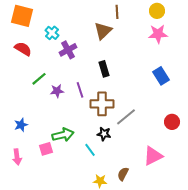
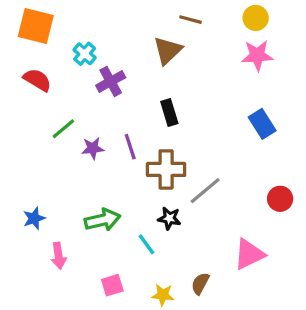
brown line: (117, 12) -> (190, 20), turned -72
blue star: (21, 125) -> (34, 218), moved
pink square: (46, 149) -> (112, 285), moved
pink arrow: (17, 157) -> (59, 256), moved

